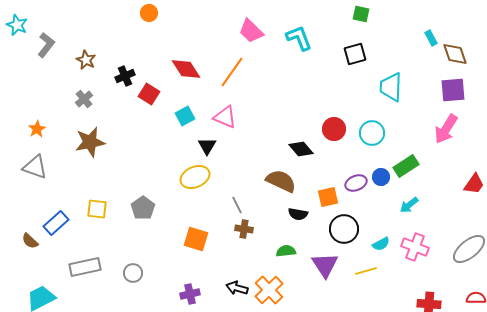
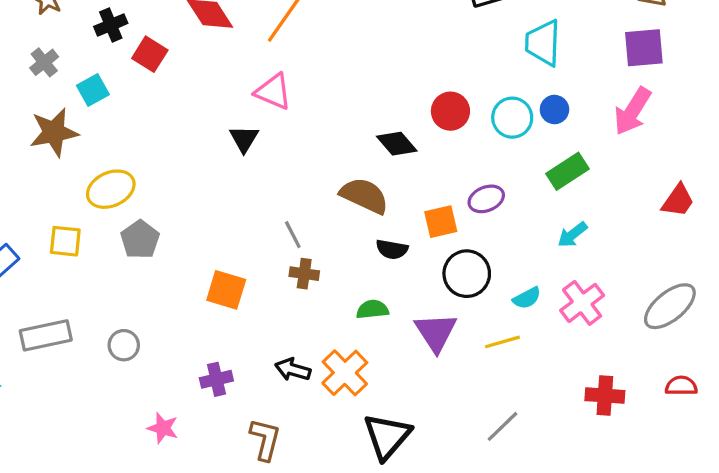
cyan square: (185, 116) -> (93, 90), moved
yellow ellipse: (195, 177) -> (111, 189), moved
blue circle: (381, 177) -> (554, 109), moved
pink cross: (415, 247) -> (582, 303), turned 32

